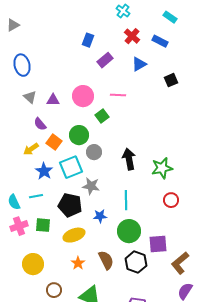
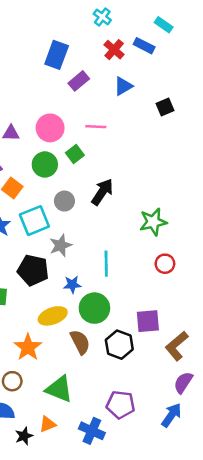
blue rectangle: (88, 40) -> (57, 55), size x1.5
blue rectangle: (160, 41) -> (144, 46), moved
green circle: (79, 135) -> (45, 164), moved
black arrow: (129, 159) -> (102, 192), moved, turned 45
gray star: (91, 186) -> (61, 245), turned -30
green circle: (129, 231) -> (94, 308), moved
yellow ellipse: (74, 235) -> (53, 316), moved
orange star: (78, 263) -> (28, 347), moved, size x1.5

